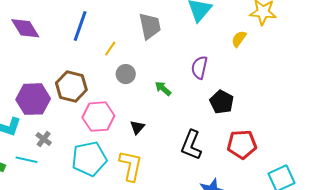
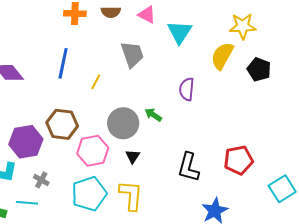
yellow semicircle: (239, 39) -> (222, 56), size x1.6
gray circle: (126, 74) -> (123, 123), moved, size x1.6
black pentagon: (222, 102) -> (259, 69), moved

